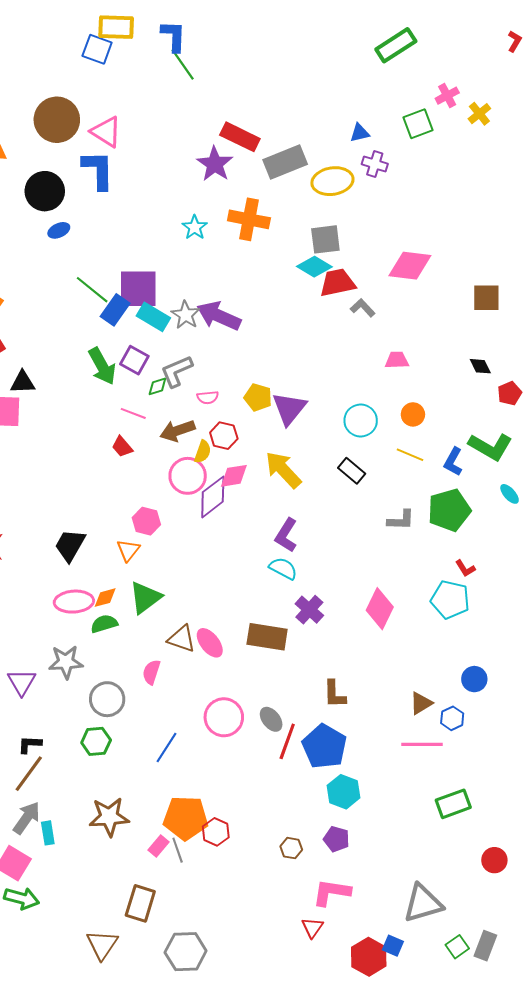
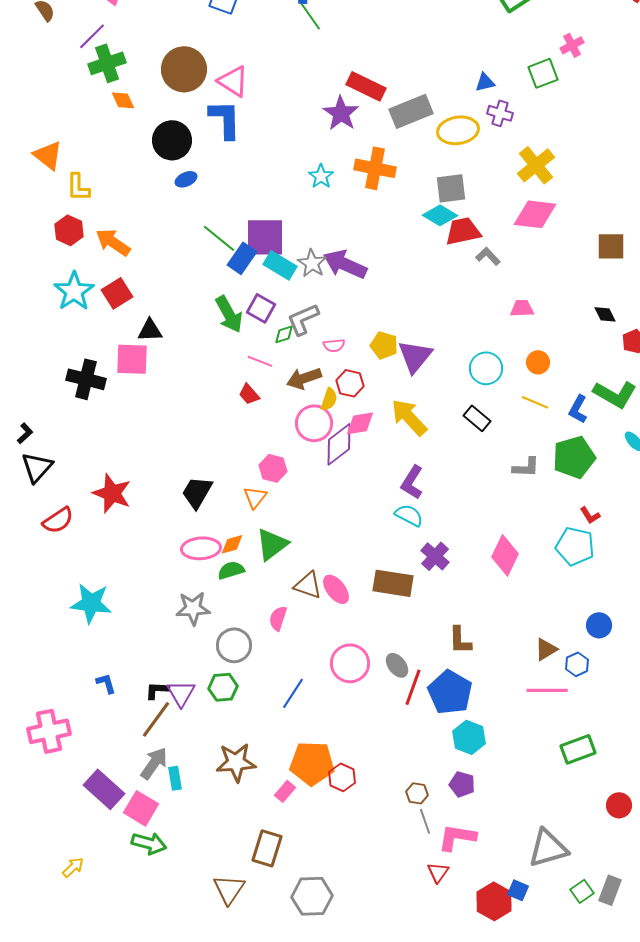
yellow cross: (479, 114) -> (536, 165), moved, size x1.6
purple triangle: (22, 682) -> (181, 693), moved
gray line: (178, 850) -> (425, 821), moved

